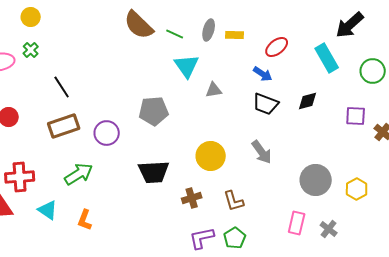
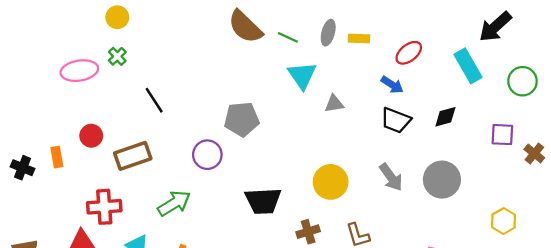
gray pentagon: (154, 111) -> (242, 119), moved
brown rectangle: (64, 126) -> (133, 156), moved
gray circle: (316, 180) -> (442, 180), moved

